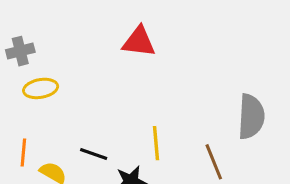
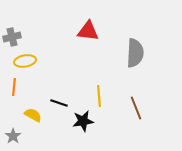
gray semicircle: (251, 117) -> (135, 53), moved
orange line: (23, 152) -> (14, 87), moved

